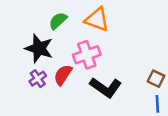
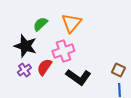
orange triangle: (97, 19) -> (71, 23), turned 50

